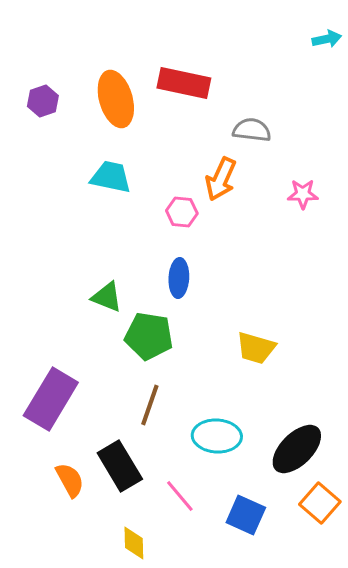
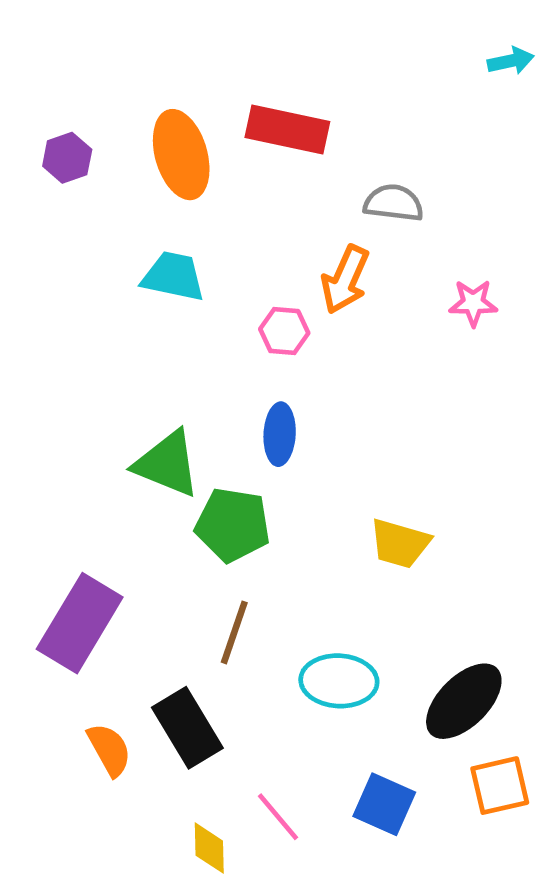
green triangle: (107, 297) -> (167, 464), size x1.4
pink line: (180, 496) -> (278, 817), moved
orange square: (320, 503) -> (500, 786), turned 36

